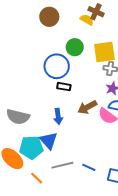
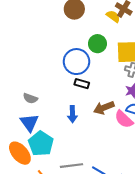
gray semicircle: (18, 117) -> (30, 98), moved, size x0.6
blue triangle: (49, 141) -> (29, 123), moved
cyan pentagon: (31, 147) -> (41, 144), turned 30

